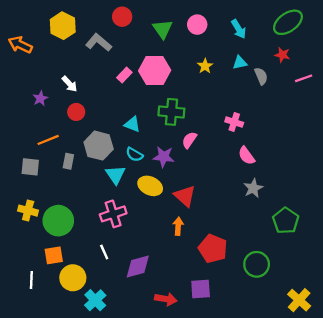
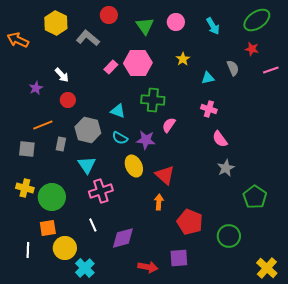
cyan triangle: (240, 63) -> (208, 78), moved
cyan triangle: (115, 175) -> (87, 165), moved
yellow ellipse: (150, 186) -> (134, 166), turned 40

